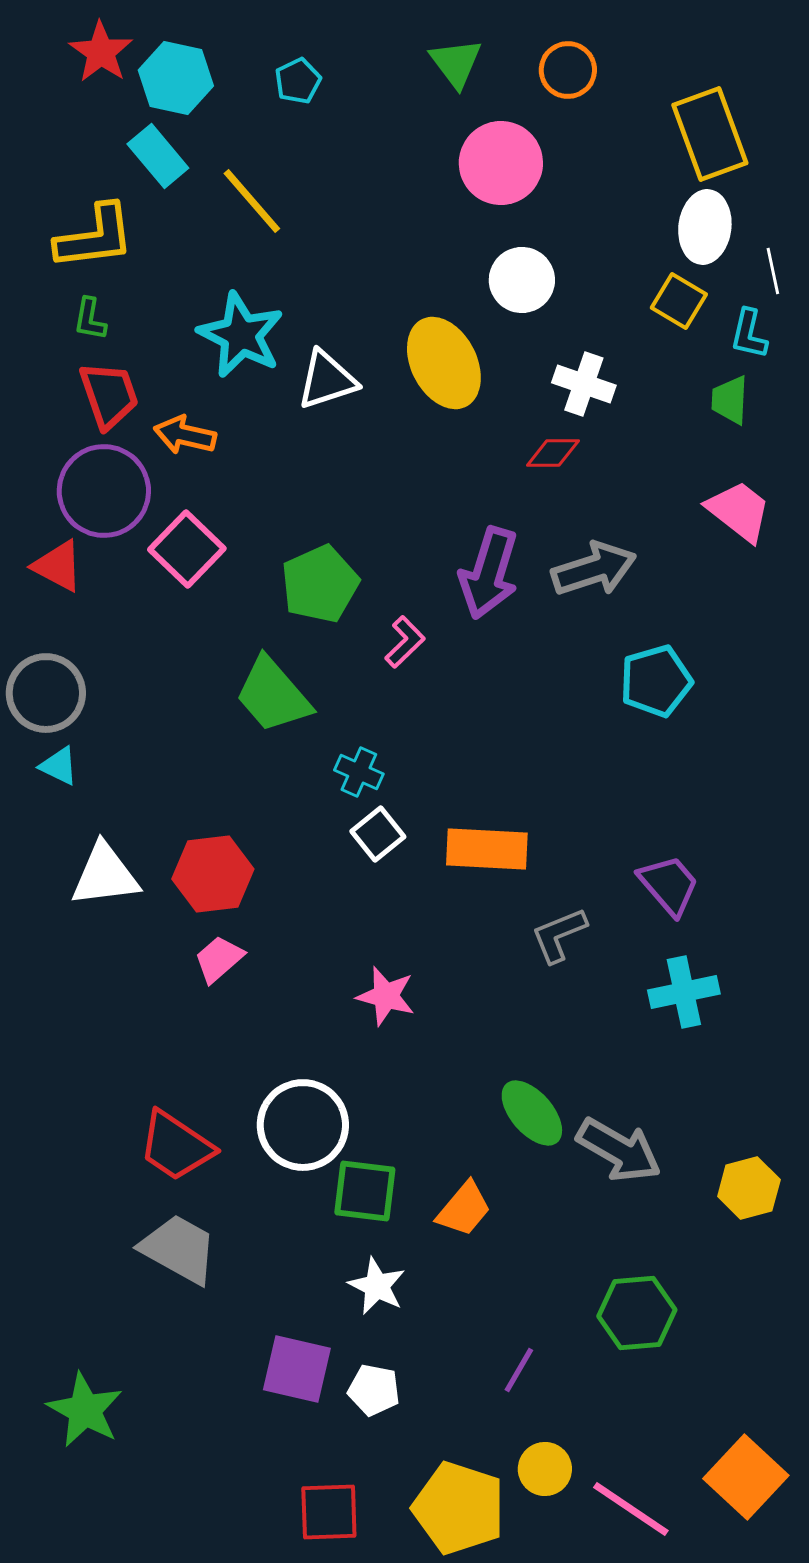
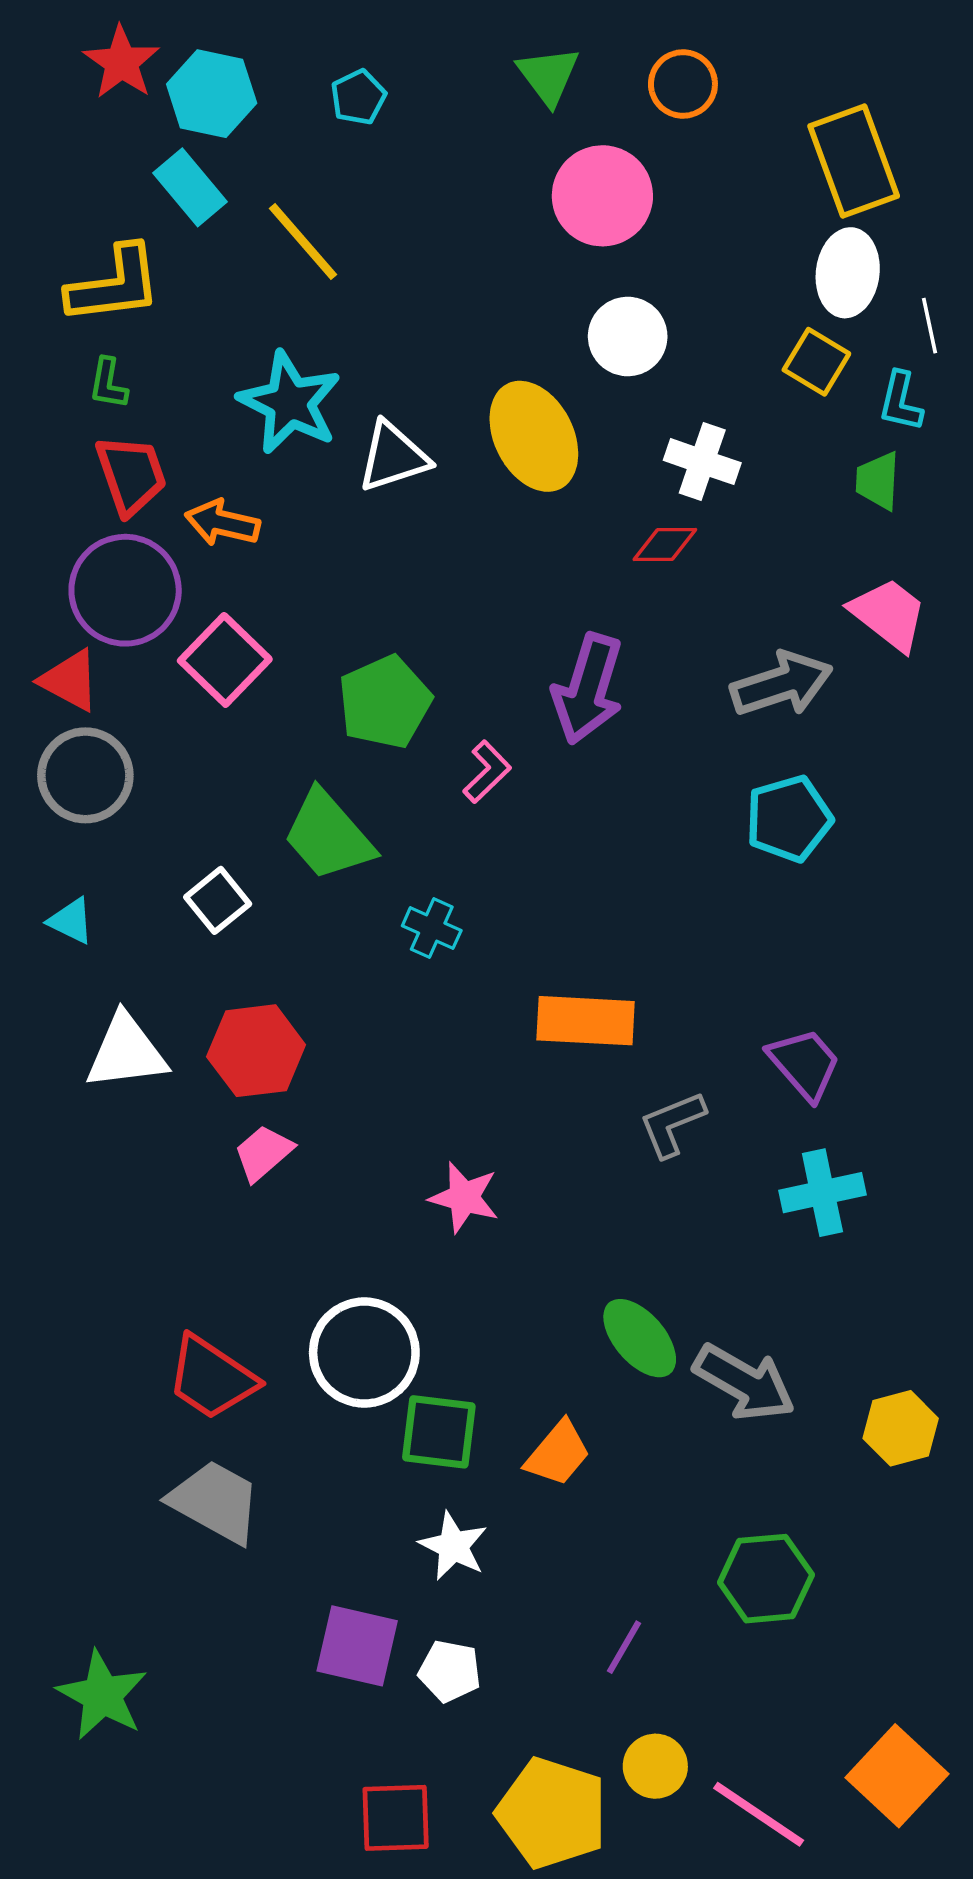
gray arrow: (594, 569) -> (782, 684), moved
gray circle: (46, 693) -> (85, 775), moved
white square: (378, 834) -> (218, 900), moved

